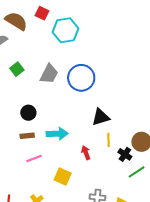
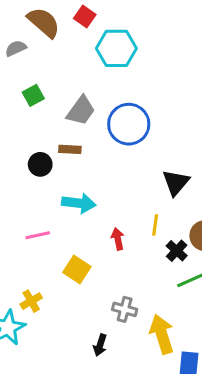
black triangle: (101, 117) -> (176, 183), moved, turned -42
brown rectangle: (27, 136) -> (70, 149), moved

